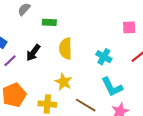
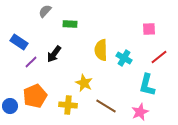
yellow semicircle: (66, 49) -> (101, 50), moved
cyan L-shape: (112, 87) -> (147, 85), moved, turned 40

